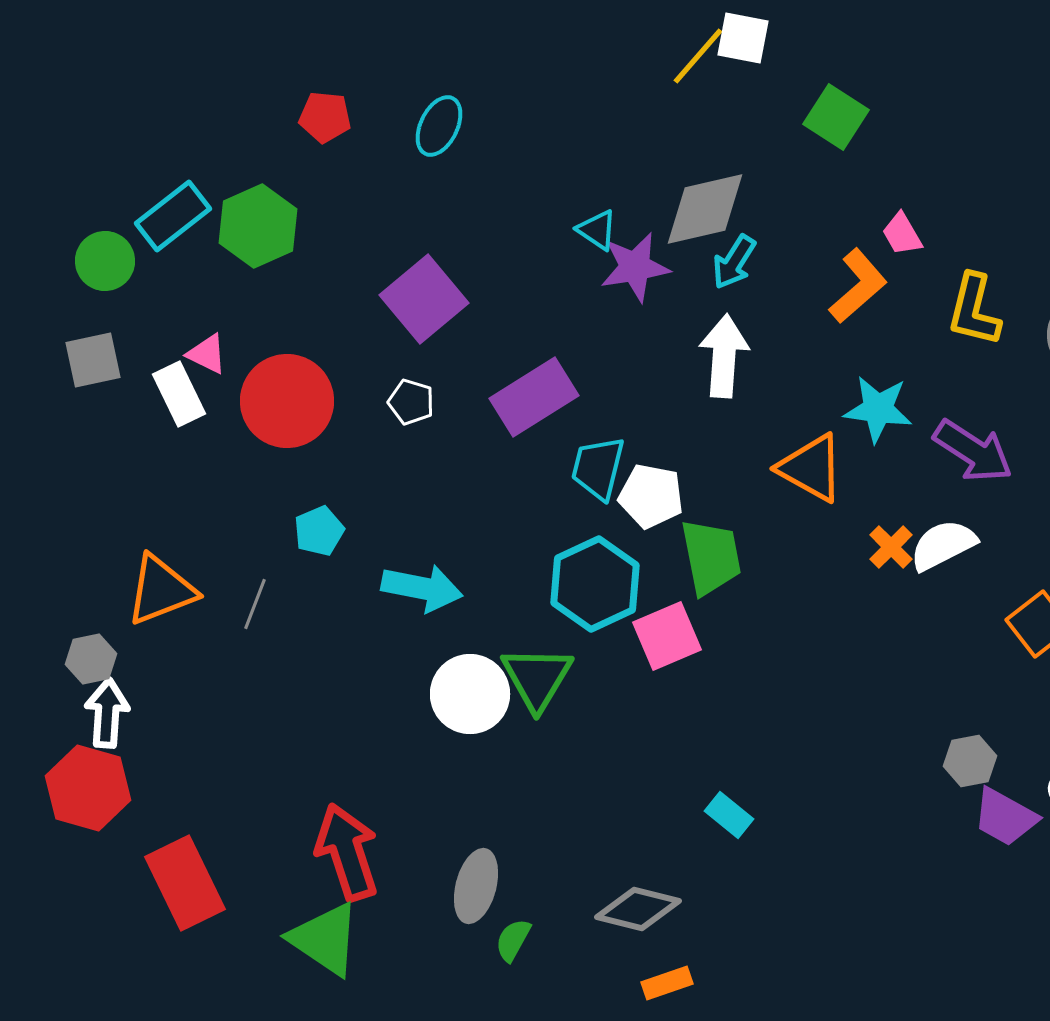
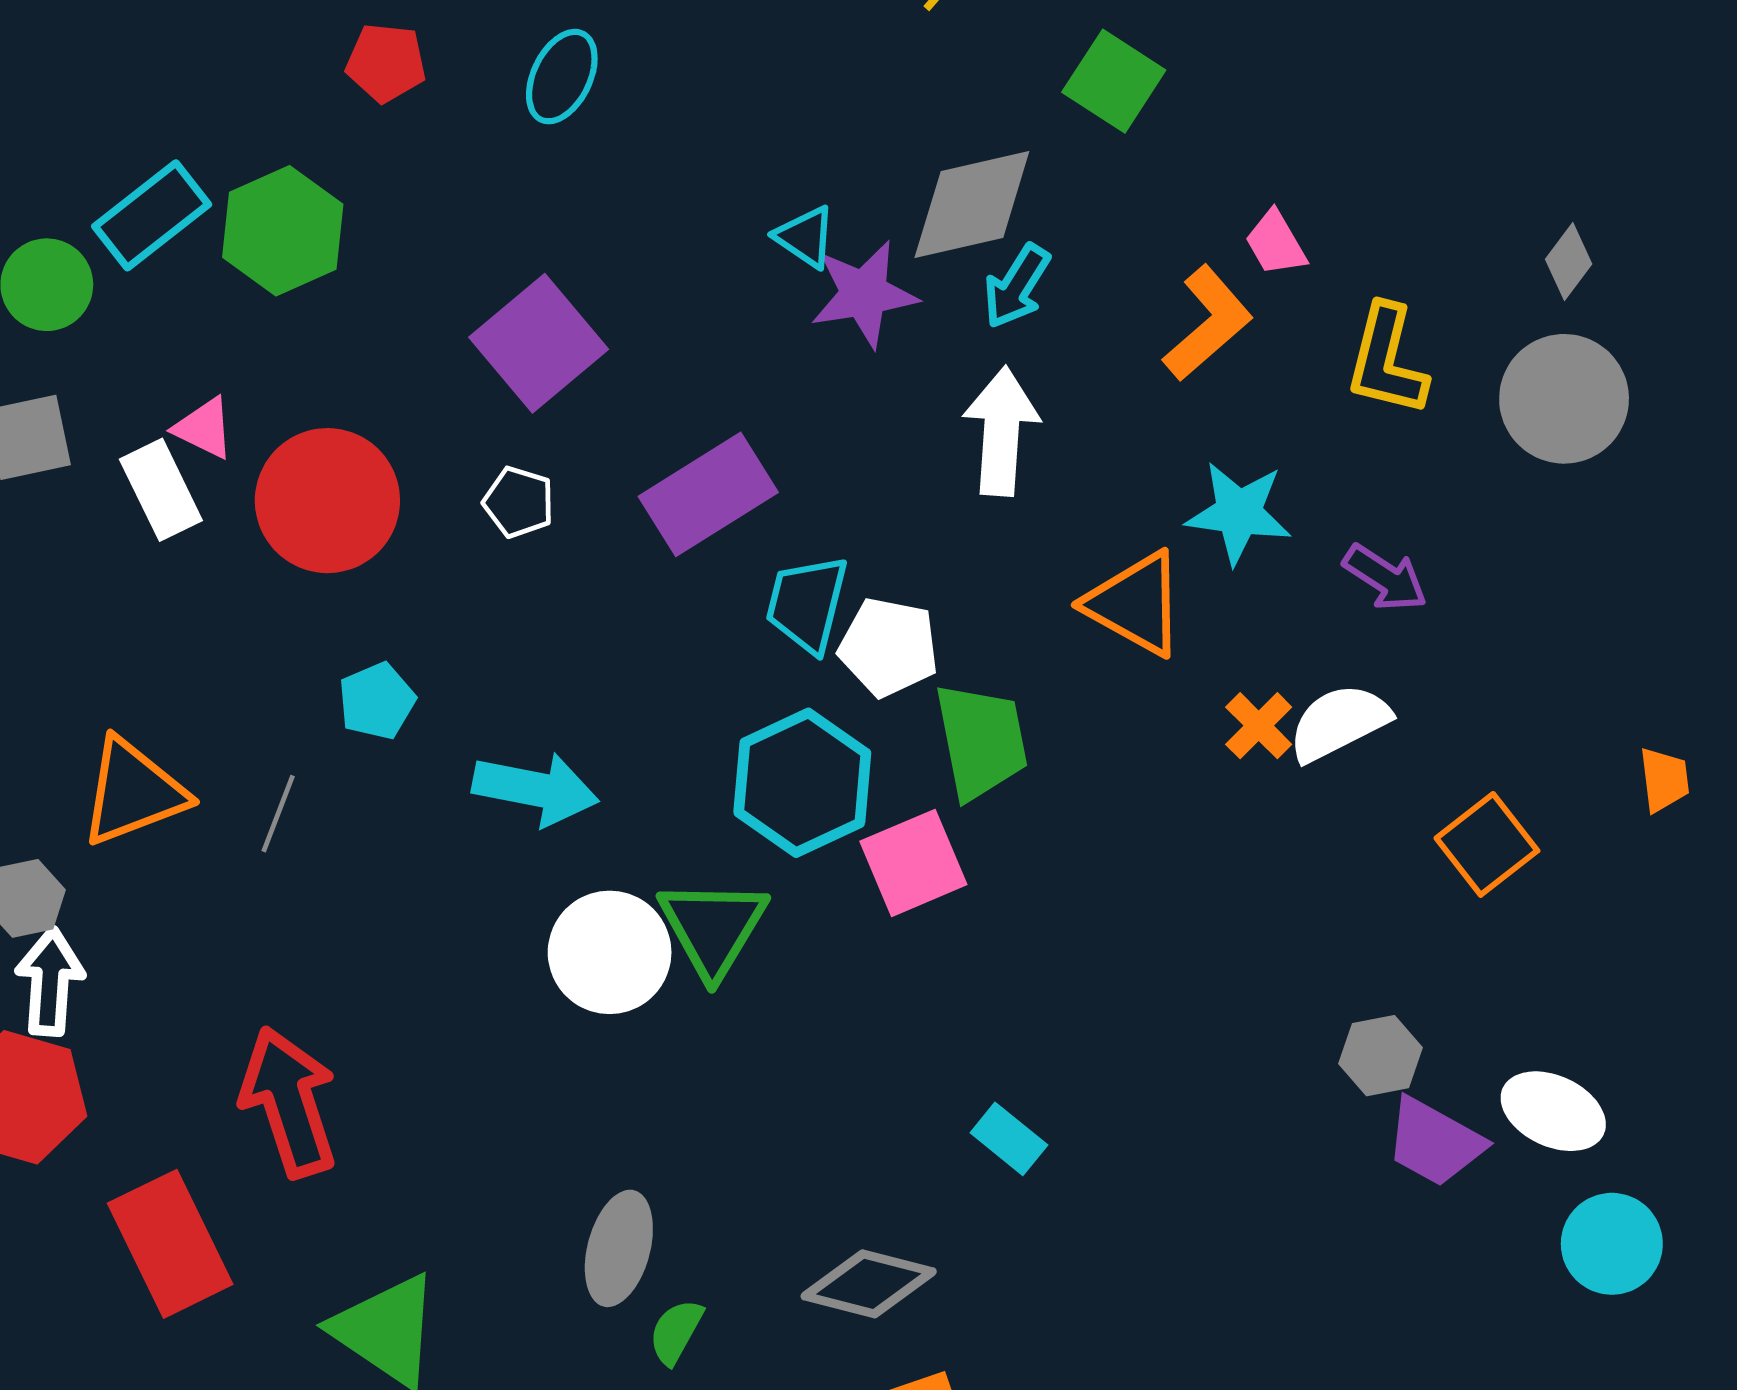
green square: (836, 117) -> (1114, 81), moved
purple arrow: (973, 451) -> (1385, 578), size x0.7
red arrow: (347, 852) -> (289, 1102), moved

